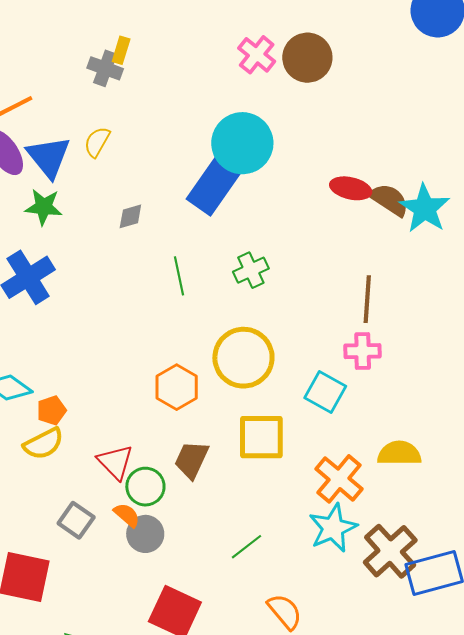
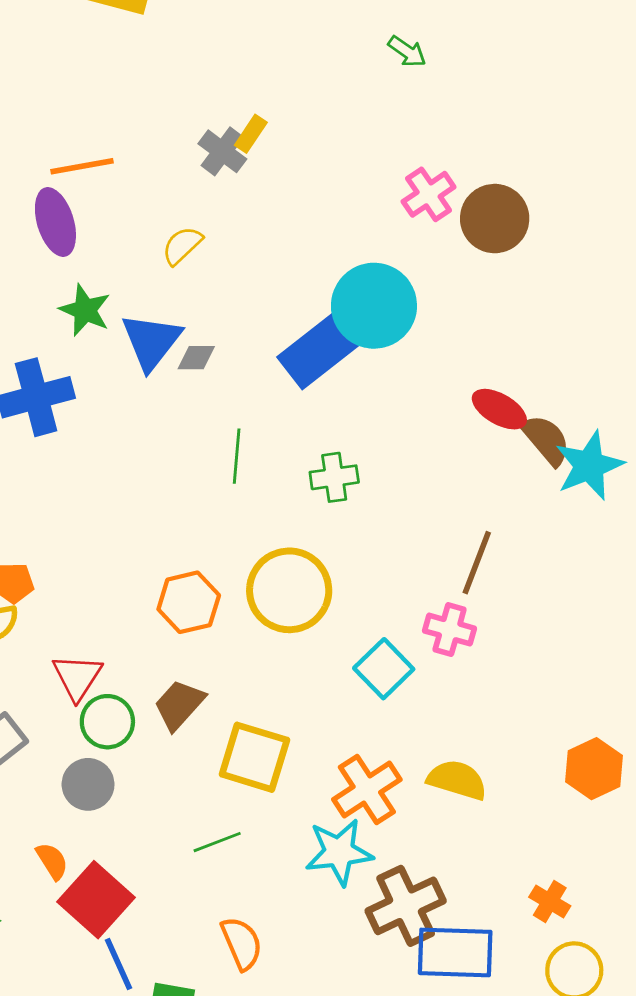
blue triangle: (49, 157) -> (151, 341), moved
yellow square: (261, 437) -> (254, 757), moved
orange semicircle: (127, 515) -> (52, 861), moved

